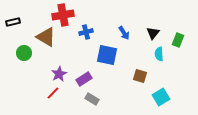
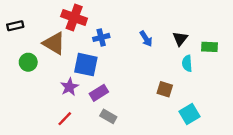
red cross: (63, 15) -> (74, 17), turned 30
green rectangle: (178, 40) -> (210, 47), turned 72
blue square: (107, 55) -> (86, 65), moved
red line: (53, 93) -> (65, 119), moved

